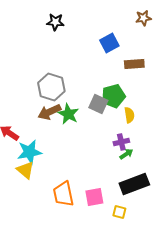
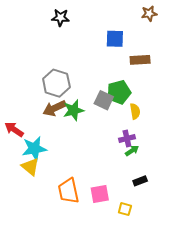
blue square: (109, 43) -> (115, 39), turned 30
green star: (68, 114) -> (74, 110), turned 30
black rectangle: (134, 184) -> (140, 181), size x0.5

